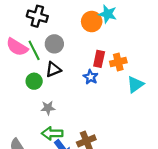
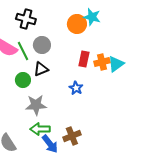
blue star: (91, 77) -> (76, 88), moved
cyan triangle: (135, 84) -> (116, 64), moved
gray star: (48, 108) -> (36, 105), size x1.5

